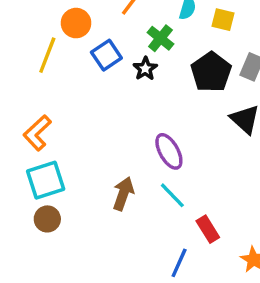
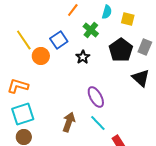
orange circle: (76, 23) -> (41, 56), moved
yellow line: (47, 55) -> (24, 40), turned -55
black star: (145, 69) -> (83, 57), moved
orange L-shape: (37, 133) -> (18, 86), turned 60

